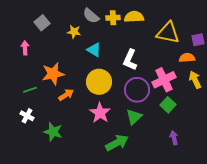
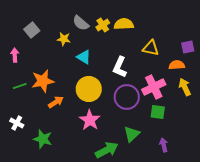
yellow cross: (113, 18) -> (103, 25), turned -32
yellow triangle: (168, 33) -> (151, 48), moved, size x0.7
green line: (30, 90) -> (20, 86), moved
green square: (168, 105) -> (158, 112), turned -35
green triangle: (134, 117) -> (132, 134), moved

